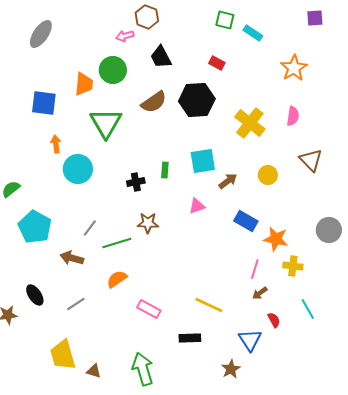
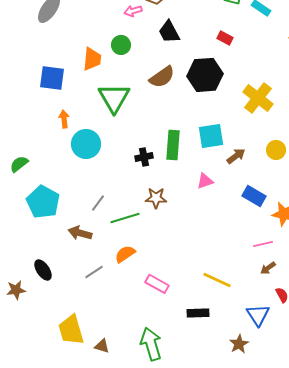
green circle: (113, 70) -> (121, 45), size x0.7
green rectangle: (165, 170) -> (173, 145), size x1.8
pink line: (255, 269) -> (263, 244), turned 60
gray line: (76, 304) -> (94, 272), moved

